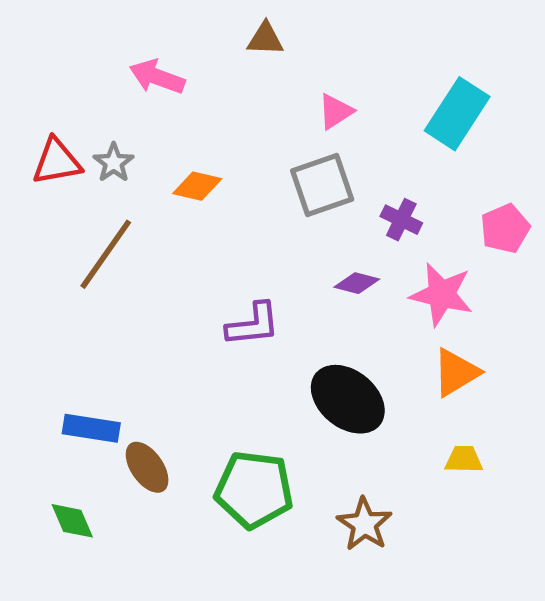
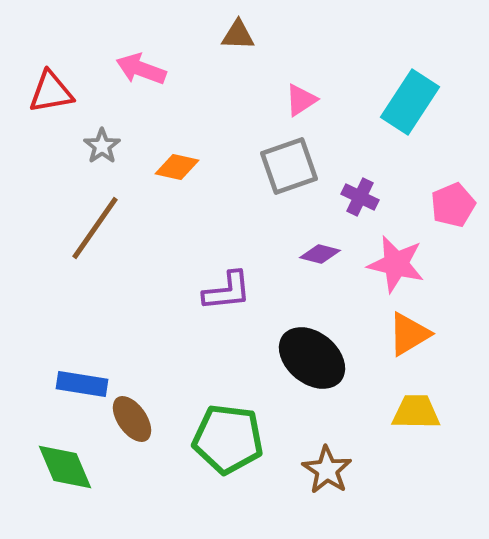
red triangle: (57, 162) -> (51, 92), moved
yellow trapezoid: (464, 459) -> (416, 412), size x1.4
green diamond: (72, 521) -> (65, 467), size x1.4

